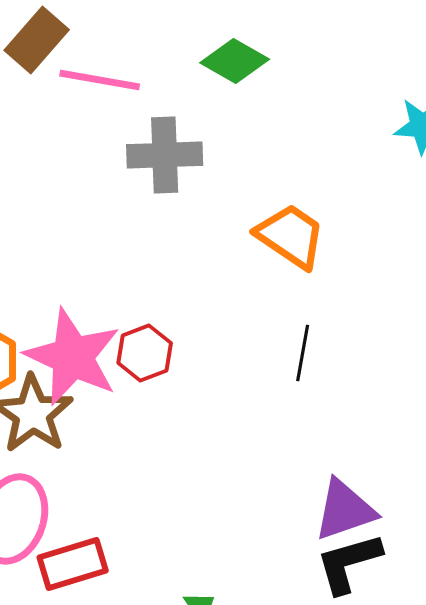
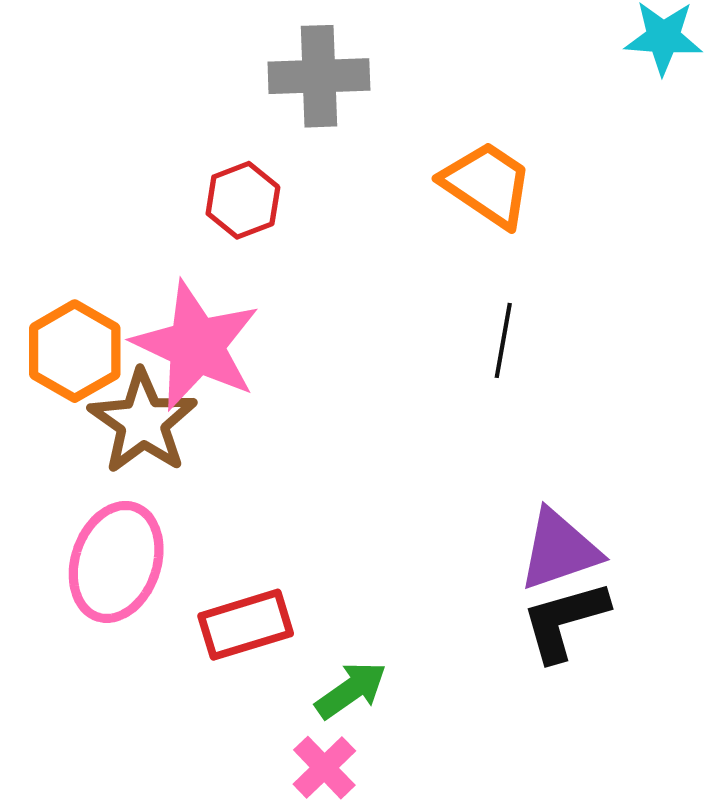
red hexagon: (145, 353) -> (243, 200), moved
red rectangle: (73, 564) -> (246, 625), moved

